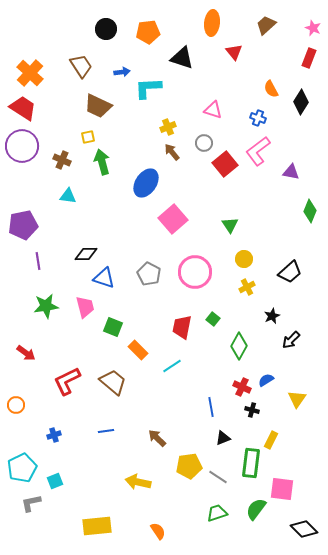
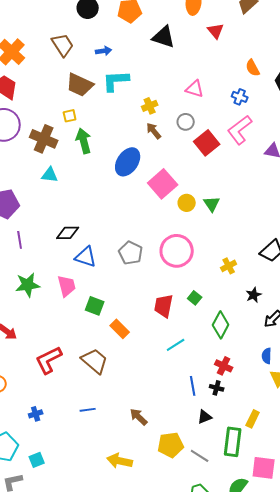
cyan L-shape: (148, 88) -> (116, 81), moved
brown cross: (62, 160) -> (44, 139), size x1.5
pink square: (173, 219) -> (163, 184), moved
yellow circle: (244, 259) -> (187, 203), moved
cyan line: (172, 366) -> (176, 345), moved
blue semicircle: (266, 380) -> (267, 356), moved, turned -56
black cross: (252, 410) -> (217, 388), moved

